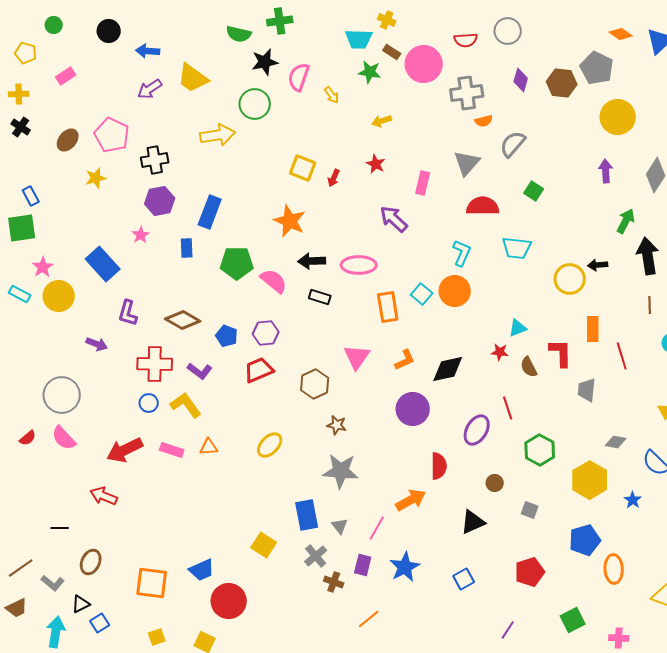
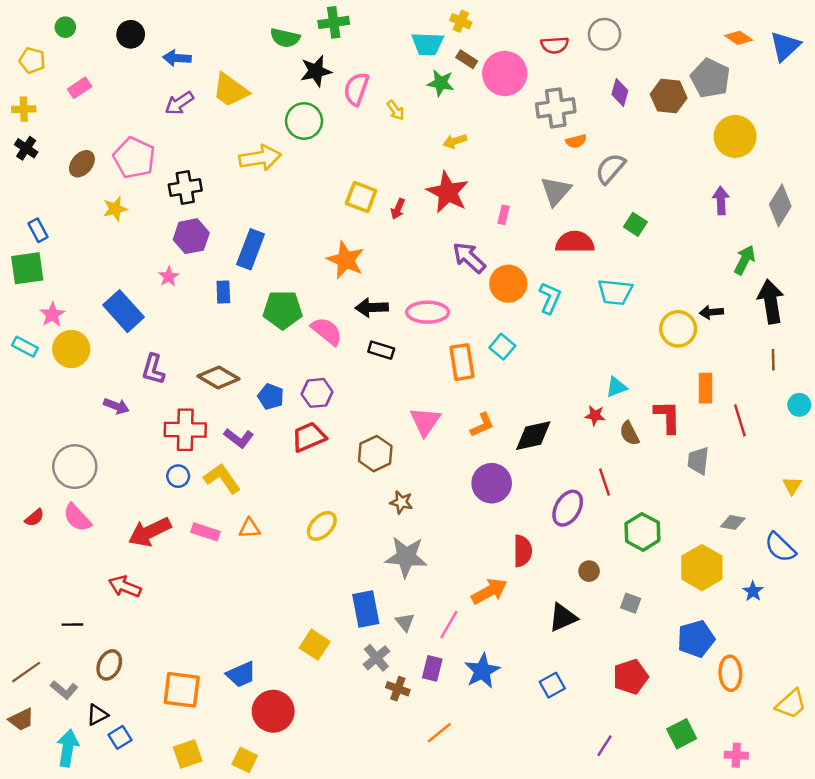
red star: (376, 164) -> (448, 192), size x1.8
pink rectangle: (423, 183) -> (504, 215), size x0.7
orange circle: (455, 291) -> (508, 284), moved
yellow square: (157, 637) -> (188, 754), size x1.4

